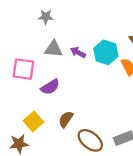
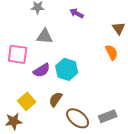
purple arrow: (78, 52) -> (77, 13), moved
cyan hexagon: (106, 52) -> (67, 69), moved

